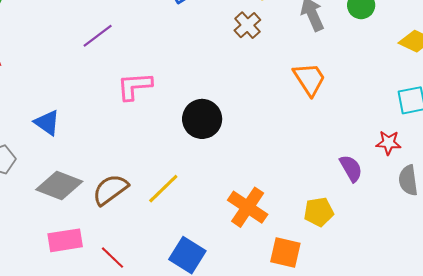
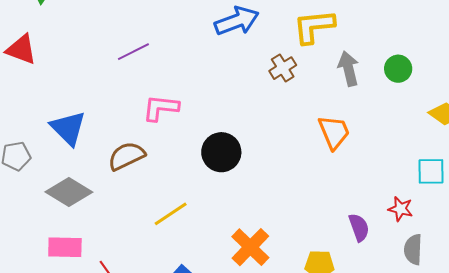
blue triangle: (47, 123) -> (68, 128), size x1.4
brown semicircle: (110, 190) -> (126, 156), moved

